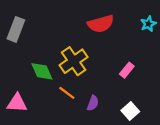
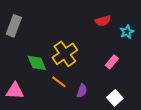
red semicircle: (101, 24) -> (103, 21), moved, size x0.7
cyan star: (148, 24) -> (127, 32), moved

